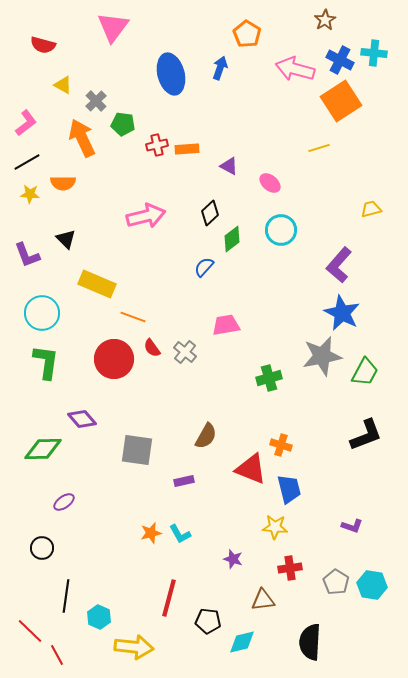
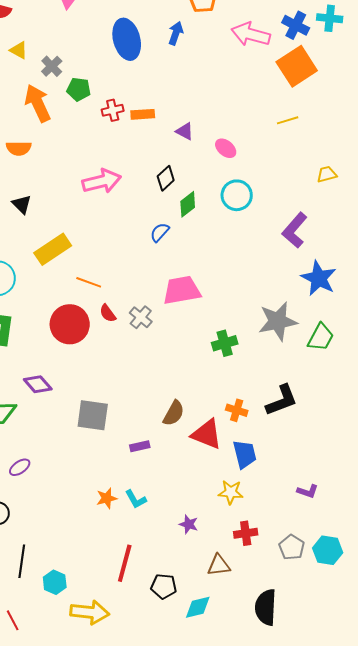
yellow line: (319, 148) -> (288, 120), moved
yellow rectangle: (97, 284) -> (53, 249), turned -57
blue star: (342, 313) -> (319, 278), moved
pink trapezoid: (226, 325) -> (182, 290), size x1.4
black L-shape: (366, 435) -> (282, 400), moved
brown semicircle: (206, 436) -> (174, 413), moved

